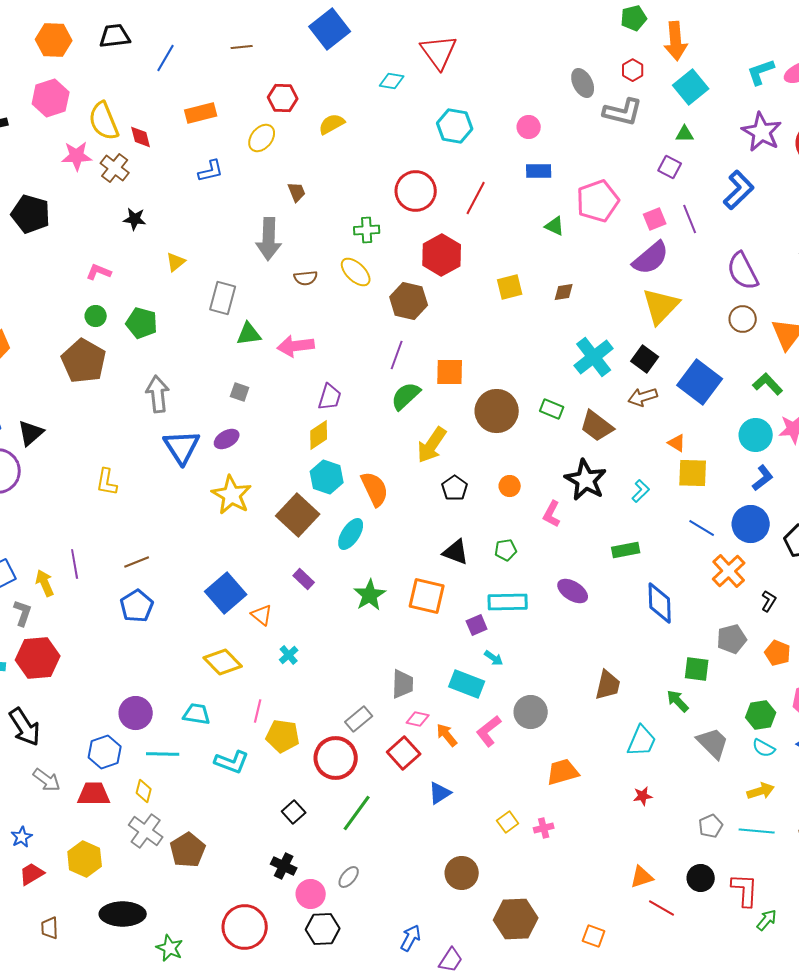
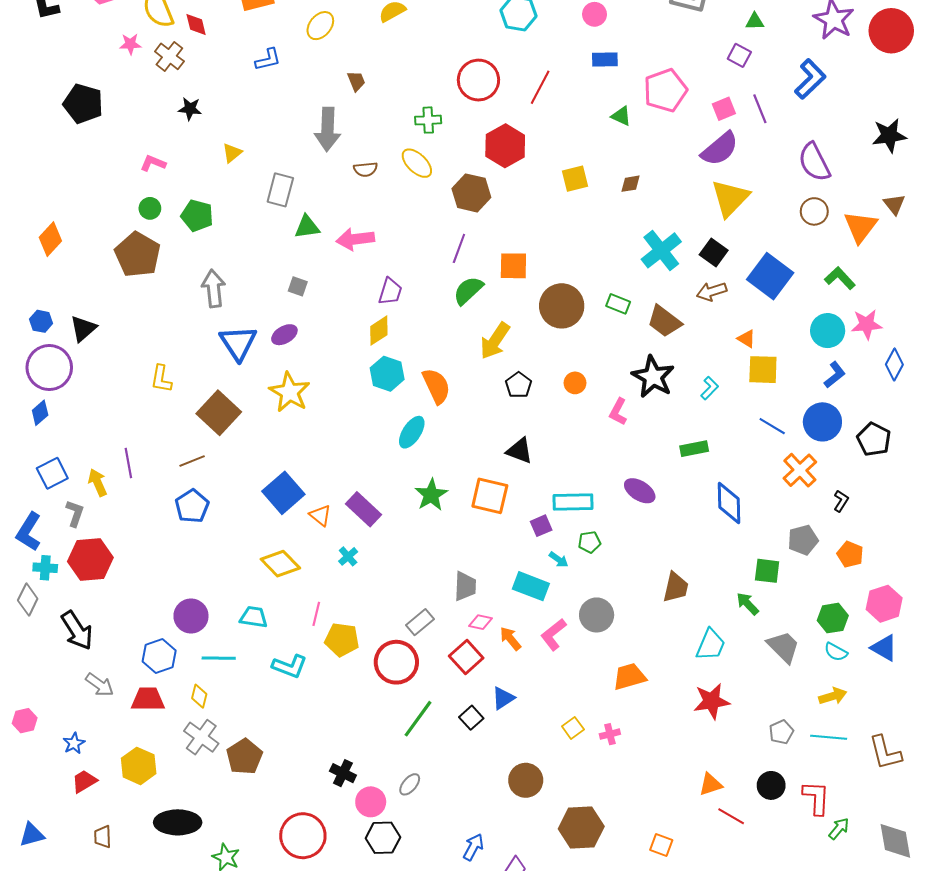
pink star: (77, 156) -> (130, 44), size x0.7
brown square: (298, 515) -> (219, 413), moved
green pentagon: (506, 550) -> (589, 542), moved
purple rectangle: (304, 579) -> (363, 509), moved, size x1.6
red star: (643, 796) -> (712, 701), size x1.8
black square: (294, 812) -> (471, 718), moved

